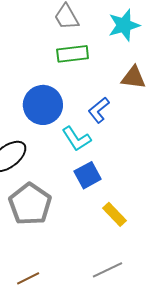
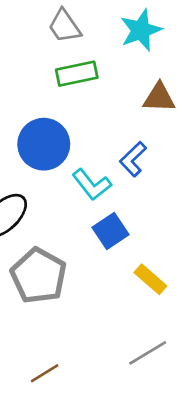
blue L-shape: (99, 110) -> (133, 159), moved

